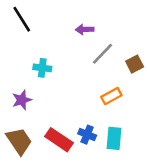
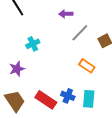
cyan cross: (42, 68) -> (33, 44), turned -32
orange rectangle: (111, 96) -> (87, 66), turned 63

